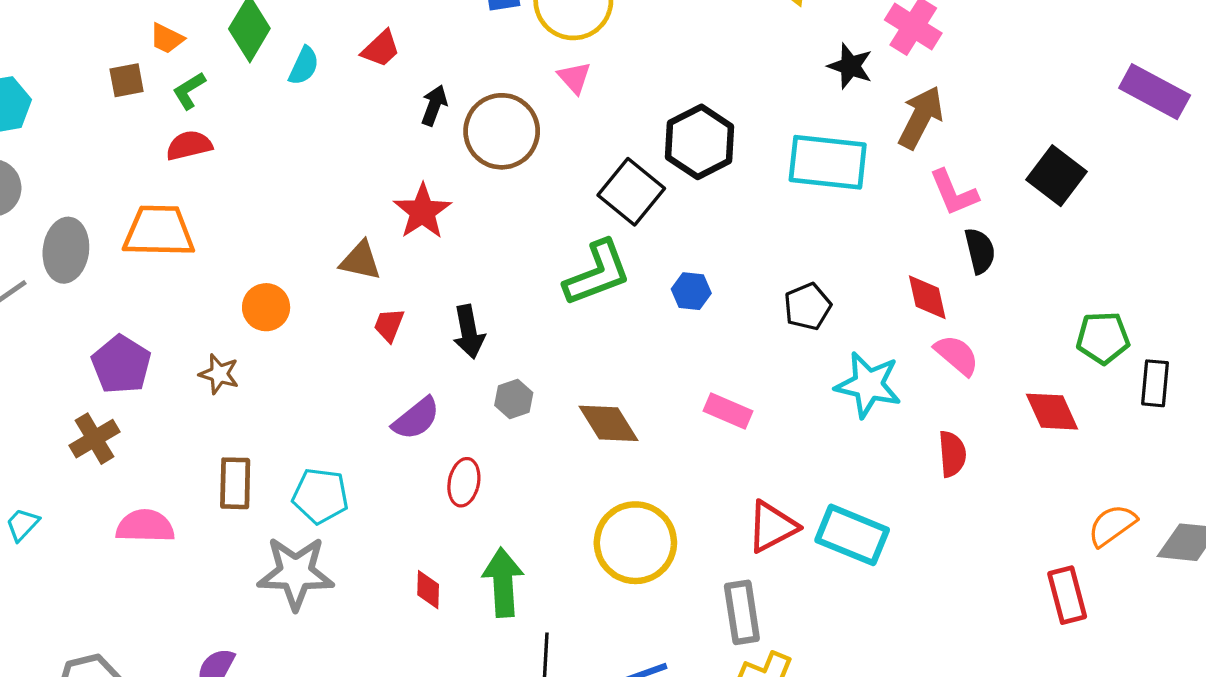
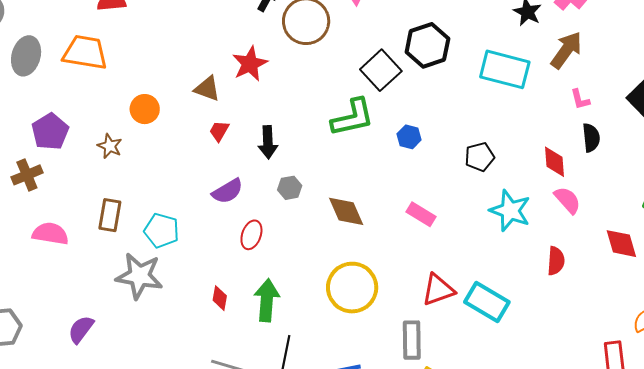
pink L-shape: (954, 193) -> (580, 99), size x0.7

